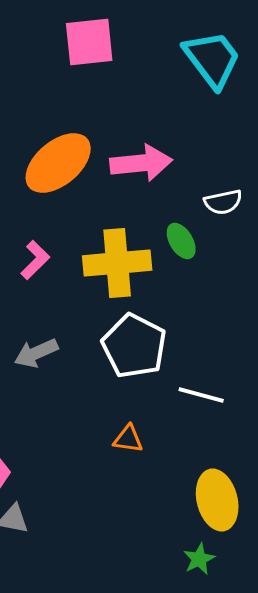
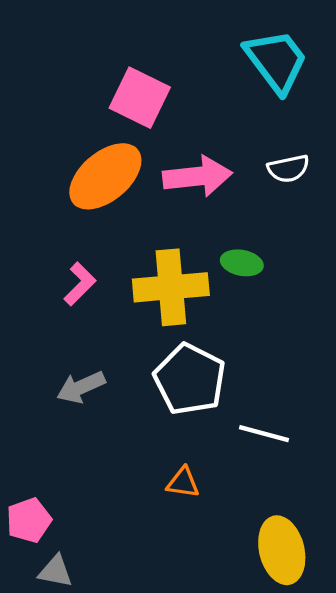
pink square: (89, 42) -> (140, 98), moved, turned 32
white semicircle: (223, 202) -> (288, 169), moved
green ellipse: (181, 241) -> (242, 263), turned -48

